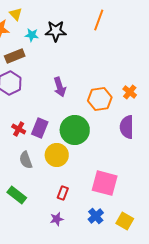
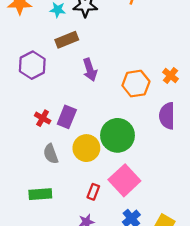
brown rectangle: (15, 56) -> (67, 40), moved
green circle: (75, 130) -> (117, 135), moved
pink square: (105, 183) -> (124, 180), moved, turned 32
green rectangle: (17, 195) -> (40, 194), turned -42

